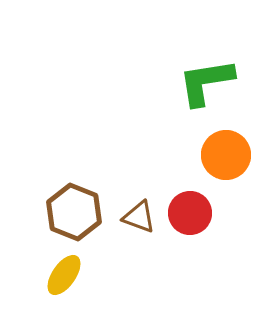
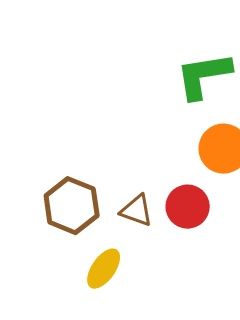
yellow ellipse: (64, 275) -> (104, 269), moved

